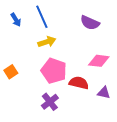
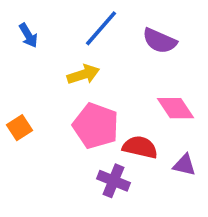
blue line: (42, 17) -> (101, 28), moved, turned 65
pink diamond: (99, 61) -> (175, 108), turned 50
purple cross: (50, 102) -> (113, 181), moved, turned -30

